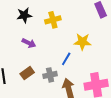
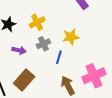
brown rectangle: (27, 73) -> (24, 80), size x1.5
gray cross: (50, 75) -> (43, 44), moved

